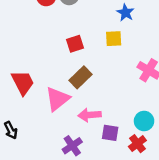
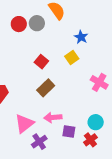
yellow square: (114, 39) -> (72, 58), turned -32
red square: (75, 44) -> (41, 62), turned -32
pink triangle: (57, 99) -> (24, 124), moved

